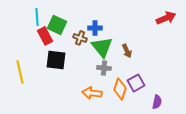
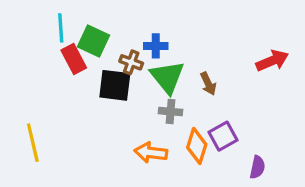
red arrow: (166, 18) -> (272, 61), moved
black square: (56, 60) -> (115, 85), moved
yellow line: (20, 72) -> (33, 143), moved

